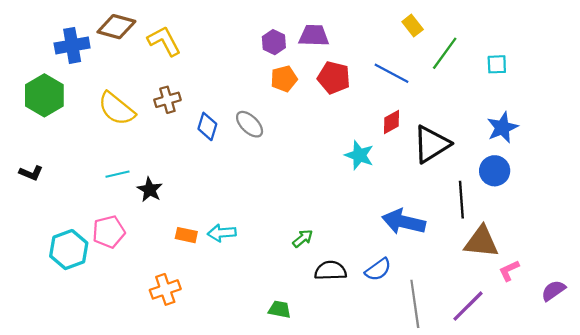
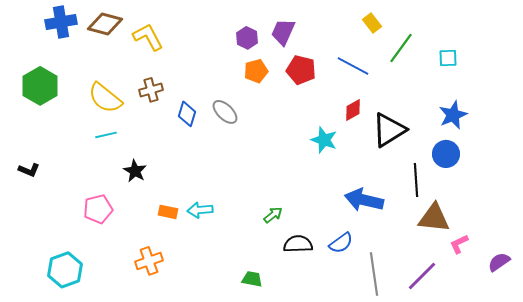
purple trapezoid: (314, 35) -> (283, 32), turned -68
blue cross: (72, 45) -> (61, 22), moved
black L-shape: (31, 173) -> (29, 170), moved
cyan line: (118, 174) -> (106, 135), moved
cyan hexagon: (69, 250) -> (65, 270), moved

